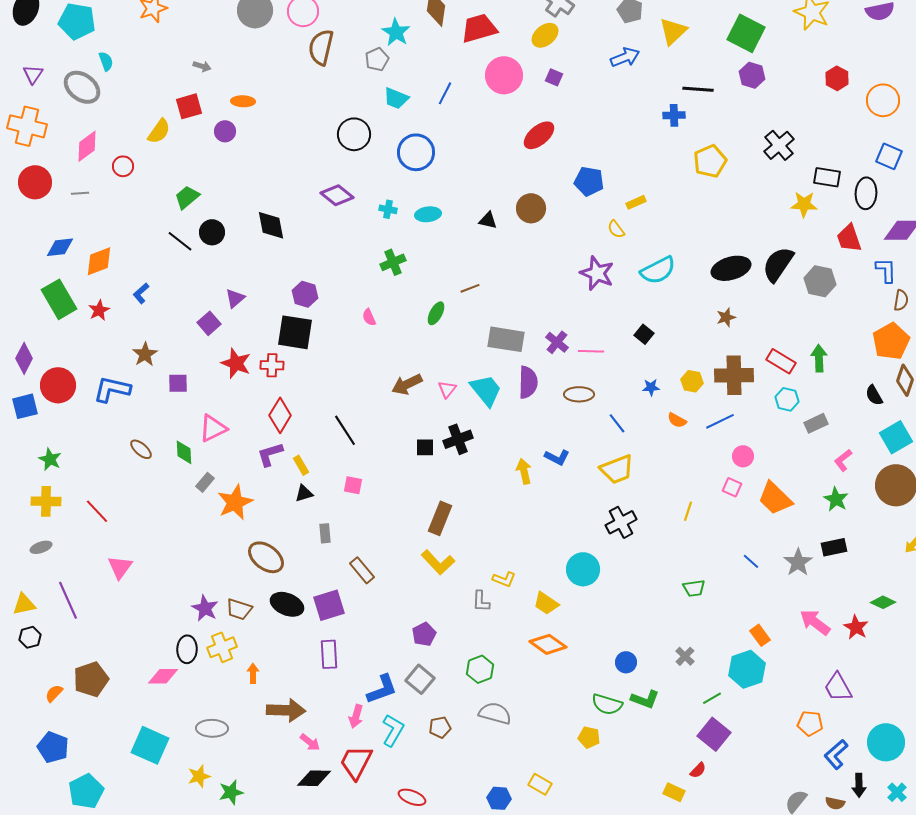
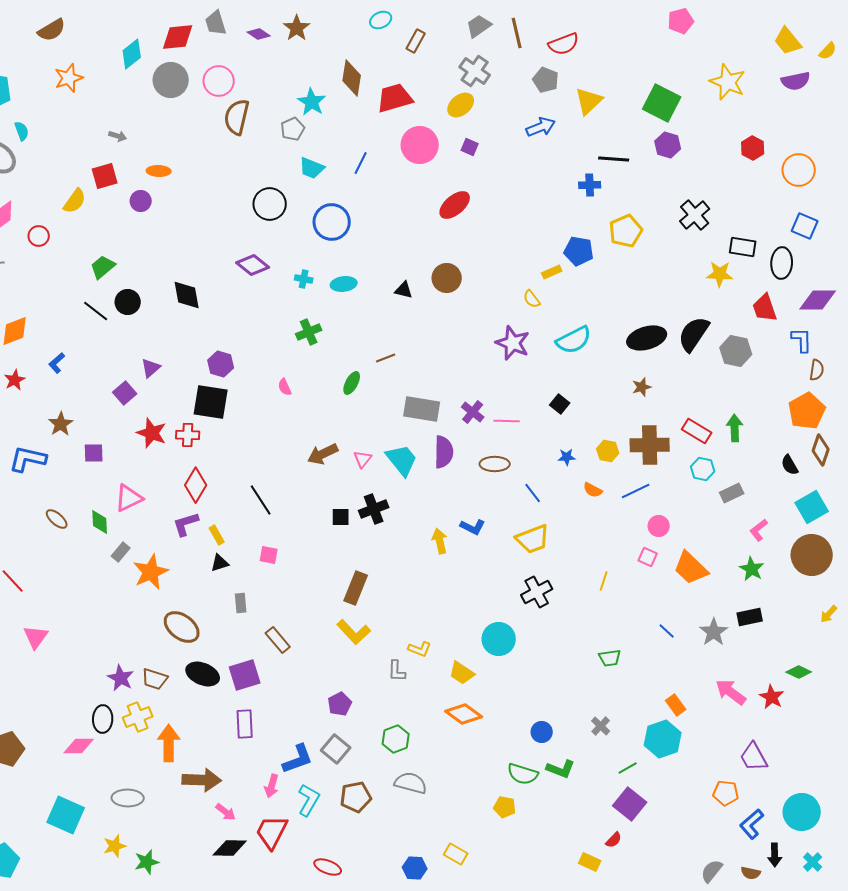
blue pentagon: (589, 181) -> (579, 251), moved
orange arrow: (253, 673) -> (169, 743), size x1.8
brown pentagon: (440, 727) -> (356, 797), size x1.4

